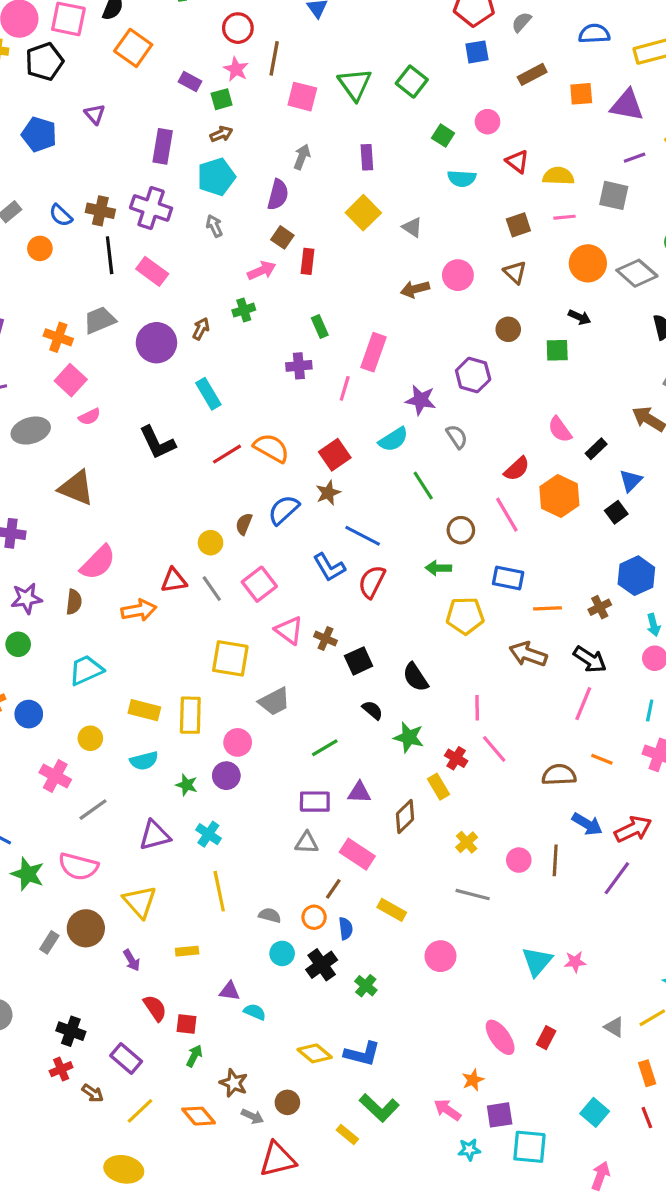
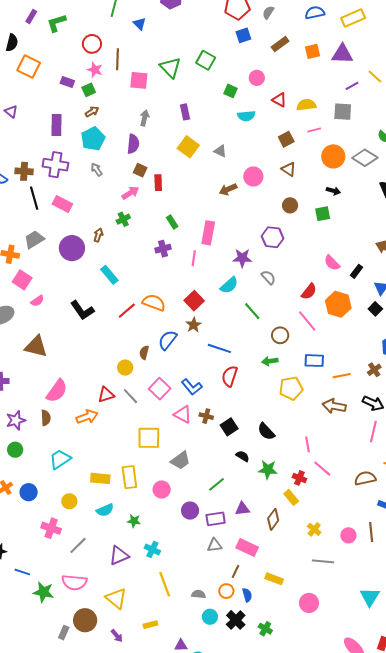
blue L-shape: (329, 567) -> (192, 387), moved
purple circle: (226, 776) -> (190, 511), moved

